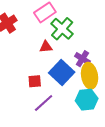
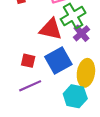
red triangle: (46, 47) -> (51, 29), size x1.6
purple cross: (82, 59) -> (82, 33), moved

